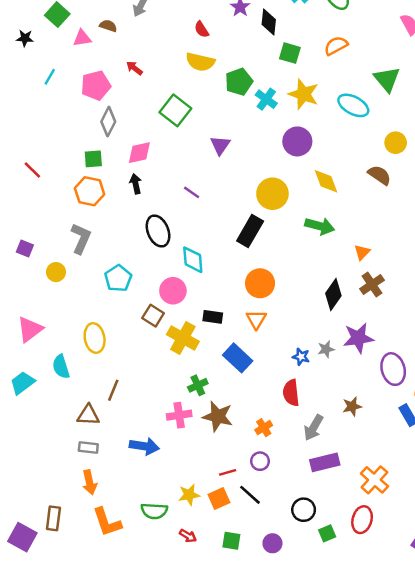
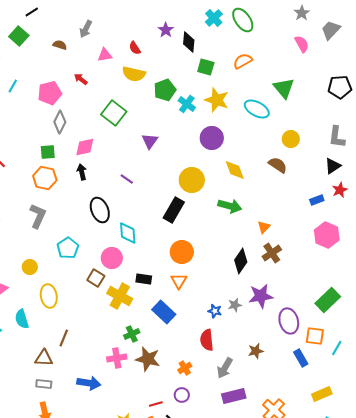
pink triangle: (82, 38) -> (105, 55), moved
yellow circle: (56, 272) -> (30, 267), moved

